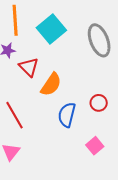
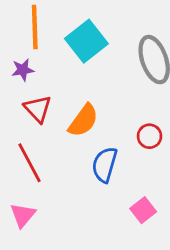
red triangle: (29, 67) -> (38, 109), moved
red circle: (99, 103) -> (150, 136), moved

